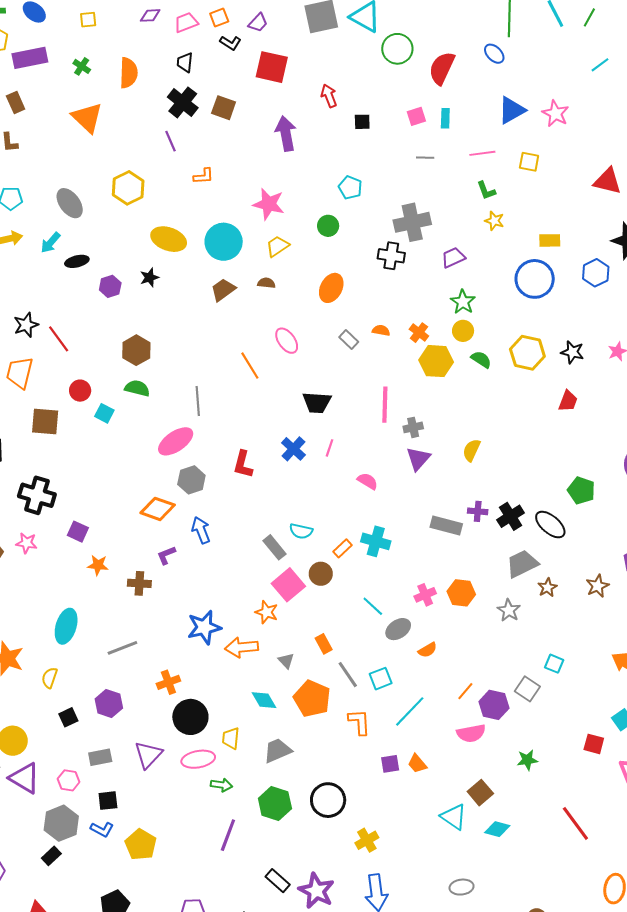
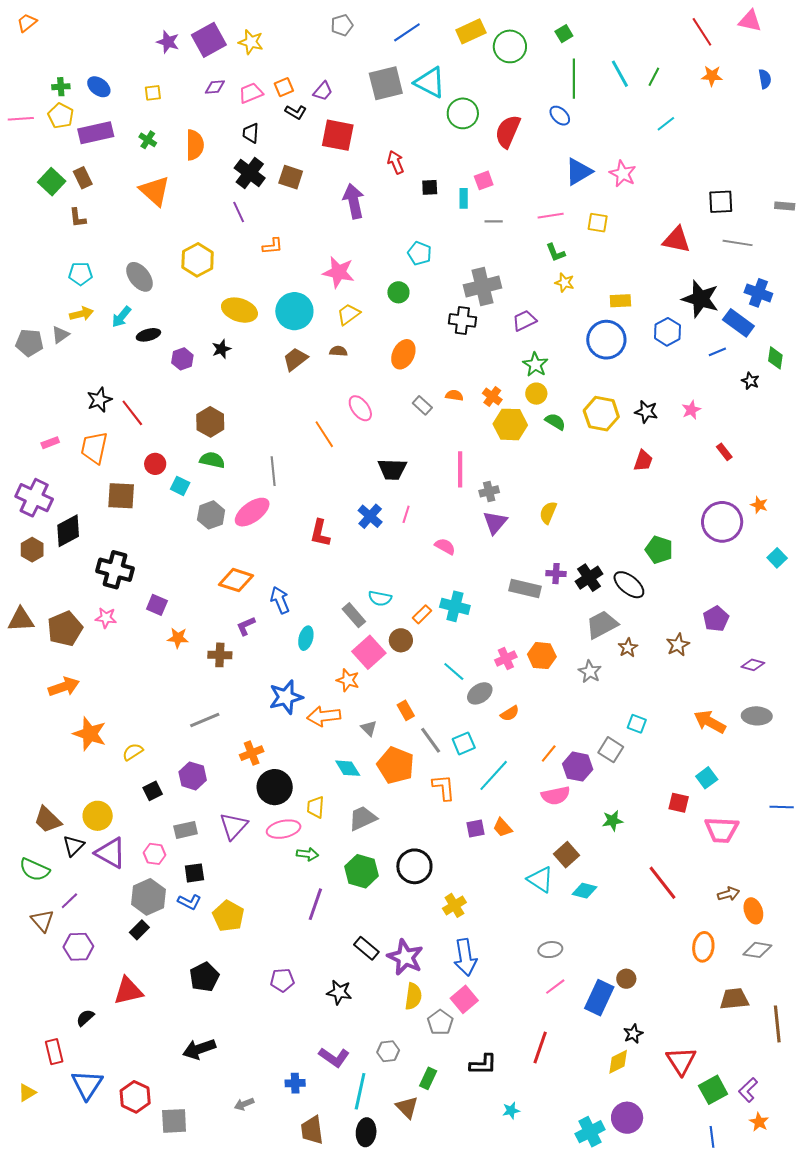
cyan rectangle: (445, 118) -> (464, 198), moved
gray hexagon: (191, 480) -> (211, 515), moved
cyan ellipse: (66, 626) -> (306, 638), moved, size x0.7
yellow semicircle: (50, 678) -> (133, 752), turned 40

